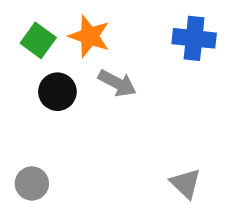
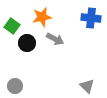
orange star: (89, 36) -> (42, 17), turned -30
green square: (38, 40) -> (12, 26), moved

